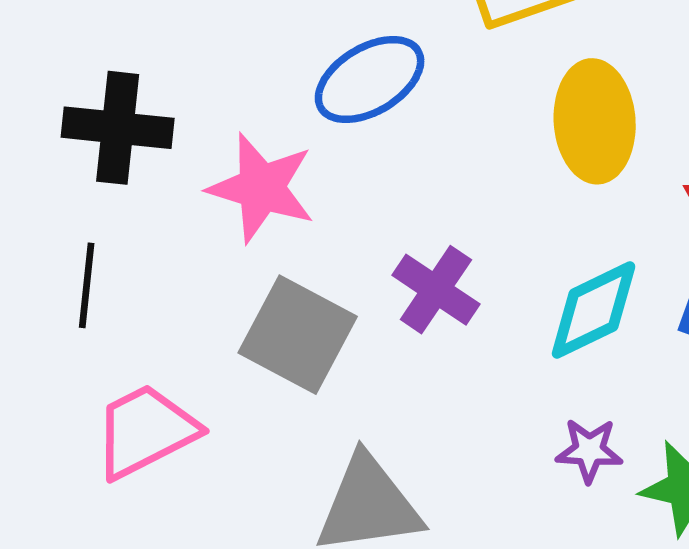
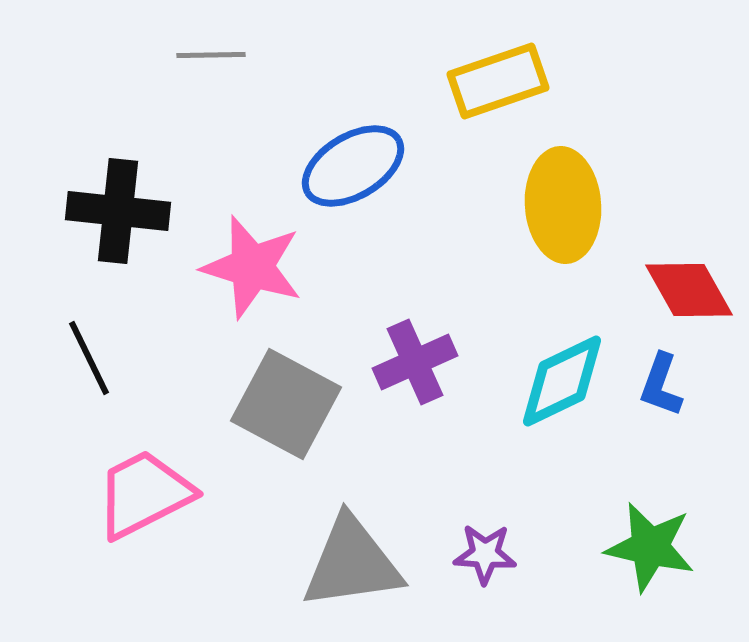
black line: (87, 285) -> (89, 358), turned -32
purple cross: (436, 290) -> (415, 362), turned 32
purple star: (589, 450) -> (485, 554), moved

